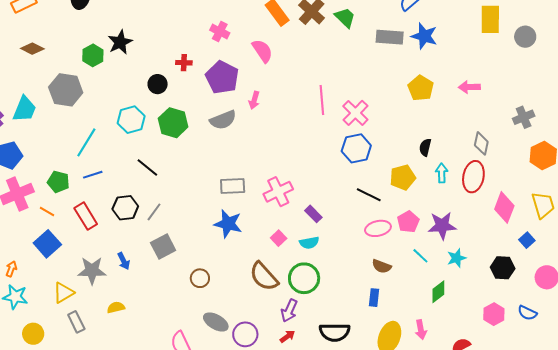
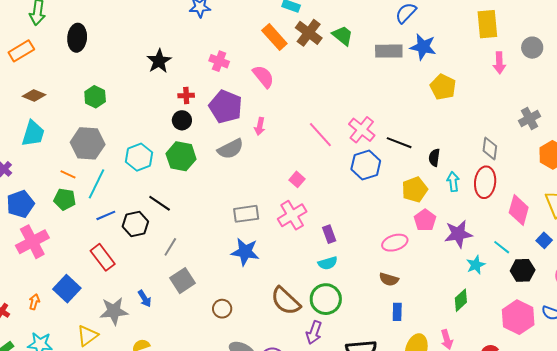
gray circle: (525, 37) -> (532, 48), moved
black star: (120, 42) -> (159, 61), moved
black circle: (158, 84) -> (182, 120), moved
pink arrow: (469, 87) -> (499, 63), moved, turned -85
yellow pentagon: (421, 88) -> (443, 87), moved
gray hexagon: (66, 90) -> (88, 143), moved
pink line: (322, 100) -> (320, 135), moved, turned -32
cyan trapezoid: (25, 109) -> (33, 134), moved
green pentagon: (58, 182) -> (65, 199), moved
black line: (369, 195) -> (399, 143), moved
black hexagon: (125, 208) -> (135, 224), moved
orange line: (47, 211) -> (68, 174), moved
purple rectangle: (313, 214) -> (329, 234), turned 30
pink pentagon: (408, 222) -> (425, 220), moved
pink square: (279, 238) -> (297, 179), moved
cyan line: (420, 256) -> (502, 247), moved
brown semicircle: (382, 266) -> (389, 279), moved
orange arrow: (11, 269) -> (34, 302), moved
pink hexagon: (494, 314) -> (518, 317), size x1.5

